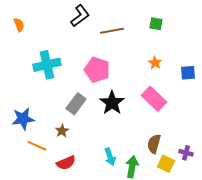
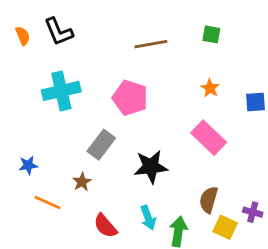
black L-shape: (80, 16) -> (59, 32), moved, turned 105
black star: (112, 103) -> (151, 167), moved, turned 30
blue star: (23, 119) -> (28, 165), size x0.6
red semicircle: (66, 163) -> (105, 226), moved, turned 72

